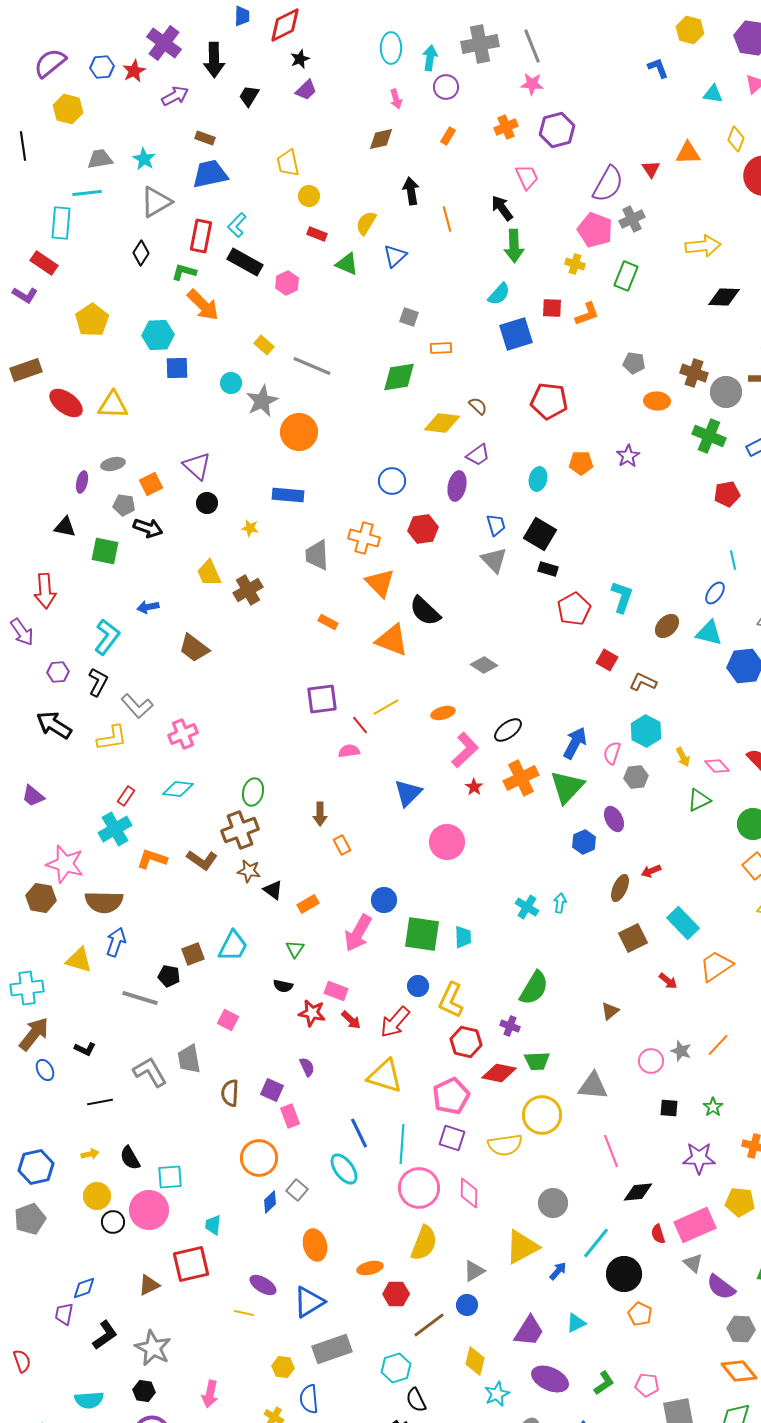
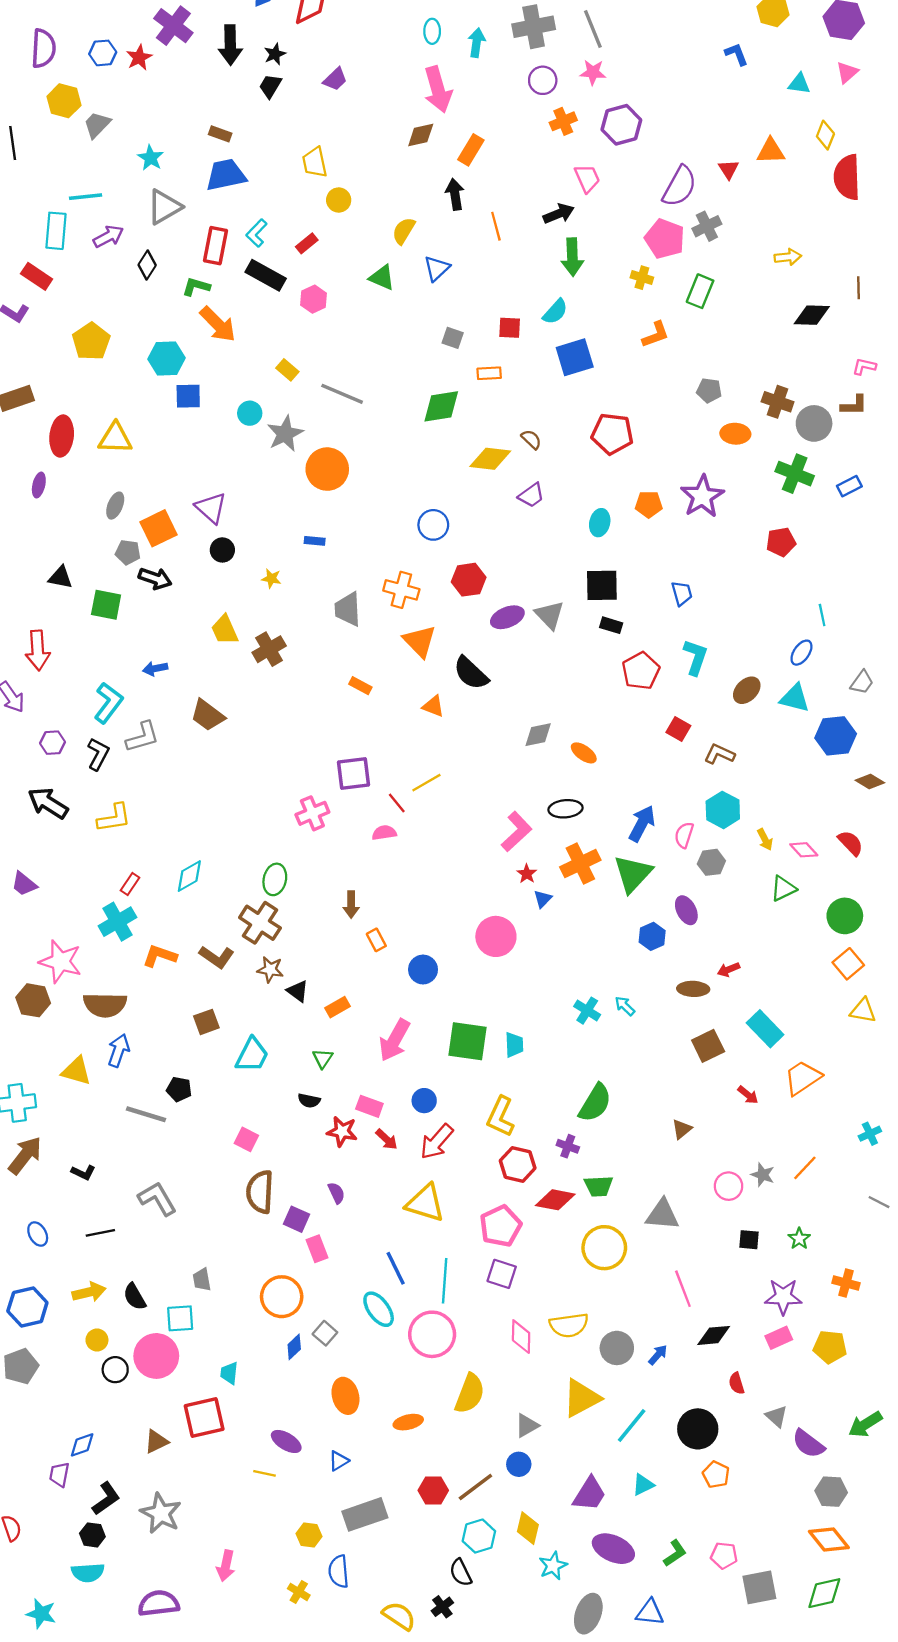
cyan ellipse: (391, 48) -> (432, 31), size x0.7
black star: (300, 59) -> (275, 54), moved
purple semicircle: (50, 63) -> (43, 48), turned 132
purple circle: (446, 87) -> (543, 80), moved
purple arrow: (175, 96) -> (108, 236), moved
pink arrow: (396, 99) -> (438, 89), size x2.0
orange rectangle: (448, 136) -> (471, 150), moved, size x1.5
gray trapezoid: (100, 159) -> (97, 125), moved, turned -36
black arrow: (502, 208) -> (559, 214), turned 104
red rectangle: (317, 234) -> (307, 243), moved, turned -60
yellow arrow: (703, 246) -> (788, 257), size x0.7
red square: (552, 308) -> (510, 328), moved
red ellipse: (66, 403) -> (62, 436), turned 60
purple star: (628, 456) -> (702, 496), size x1.6
gray ellipse: (113, 464) -> (115, 506), turned -55
purple ellipse: (82, 482) -> (39, 485), moved
orange square: (151, 484) -> (159, 528), size x1.4
purple ellipse: (457, 486) -> (507, 617), moved, turned 56
red pentagon: (727, 494) -> (781, 542), moved
blue rectangle: (288, 495) -> (315, 541), size x0.6
blue trapezoid: (496, 525) -> (682, 593), moved
black square: (540, 534) -> (602, 585), turned -32
orange triangle: (392, 640) -> (433, 706), size x0.6
gray diamond: (484, 665) -> (538, 735), turned -44
gray L-shape: (137, 706) -> (143, 737), moved, turned -64
orange ellipse: (443, 713) -> (584, 753), moved, turned 50
black ellipse: (508, 730) -> (566, 809), turned 32
pink cross: (183, 734) -> (312, 813), moved
cyan diamond: (178, 789) -> (189, 876), turned -36
blue triangle: (408, 793) -> (543, 899), moved, size x0.6
brown cross: (240, 830) -> (260, 923), turned -36
brown ellipse: (620, 888) -> (693, 989), turned 68
blue circle: (384, 900) -> (423, 970), moved
cyan arrow: (560, 903) -> (625, 1006), turned -54
brown square: (193, 954) -> (206, 1022), moved
blue circle: (418, 986) -> (424, 1101), moved
gray trapezoid: (189, 1059) -> (202, 1280), moved, size x0.7
blue ellipse: (45, 1070) -> (38, 1234), moved
brown semicircle: (230, 1093) -> (260, 1192), moved, size x1.4
yellow semicircle: (505, 1145) -> (569, 1325), moved
yellow arrow: (90, 1154) -> (89, 1292), size x1.6
pink circle: (419, 1188) -> (432, 1334), moved
yellow circle: (97, 1196) -> (97, 1340), size x0.7
pink rectangle: (695, 1225) -> (779, 1338), moved, size x0.6
cyan line: (596, 1243) -> (632, 1426), moved
blue arrow: (558, 1271) -> (658, 1355), moved
red hexagon: (396, 1294) -> (433, 1490), moved
blue triangle: (309, 1302) -> (339, 1461), size x0.6
cyan hexagon: (396, 1368) -> (479, 1536), moved
black hexagon: (144, 1391) -> (92, 1535), moved

